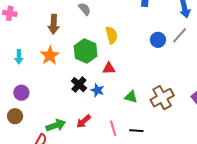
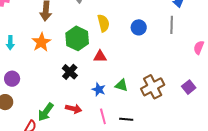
gray line: (180, 35) -> (172, 25), turned -42
blue circle: (158, 40) -> (139, 27), moved
blue star: (97, 90) -> (99, 89), moved
red arrow: (84, 121) -> (74, 109), turned -126
green arrow: (56, 125) -> (46, 112), turned 144

